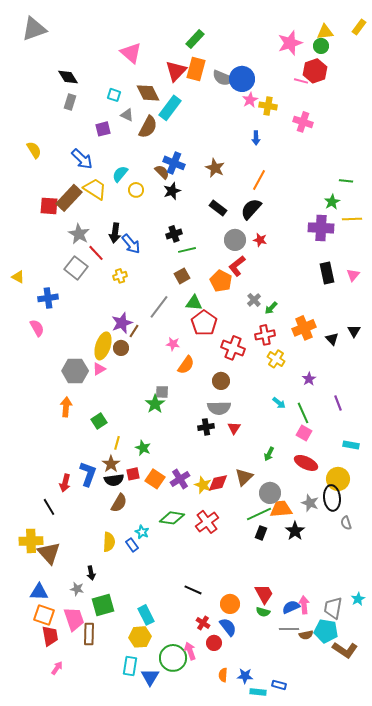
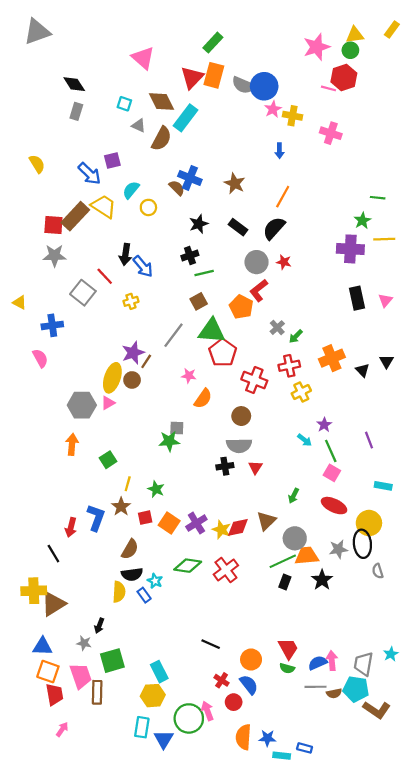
purple square: (103, 129) -> (112, 161), moved
black star: (172, 191) -> (199, 224), moved
gray star: (79, 234) -> (55, 256), moved, turned -30
green triangle: (194, 303) -> (212, 331), size x1.5
yellow cross: (276, 359) -> (301, 392), turned 30
purple star: (309, 379) -> (324, 425), moved
green star: (155, 404) -> (169, 441), turned 30
black semicircle: (114, 480) -> (132, 574), moved
gray star: (310, 503) -> (338, 549), turned -30
brown triangle: (49, 553) -> (53, 604), turned 40
black arrow: (91, 573) -> (99, 626), turned 32
orange semicircle: (223, 675) -> (243, 737), size x1.6

